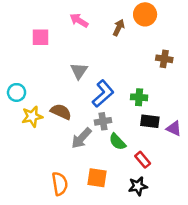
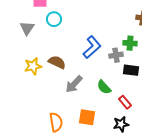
gray triangle: (79, 71) -> (27, 28), moved
cyan circle: (17, 92) -> (54, 19), moved
green cross: (139, 97) -> (130, 43), moved
gray cross: (103, 121) -> (116, 55), moved

